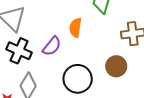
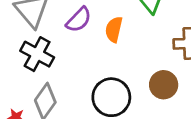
purple semicircle: (52, 46) -> (79, 20), moved

